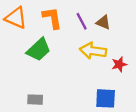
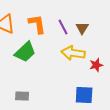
brown triangle: (103, 22) -> (82, 28), turned 40

